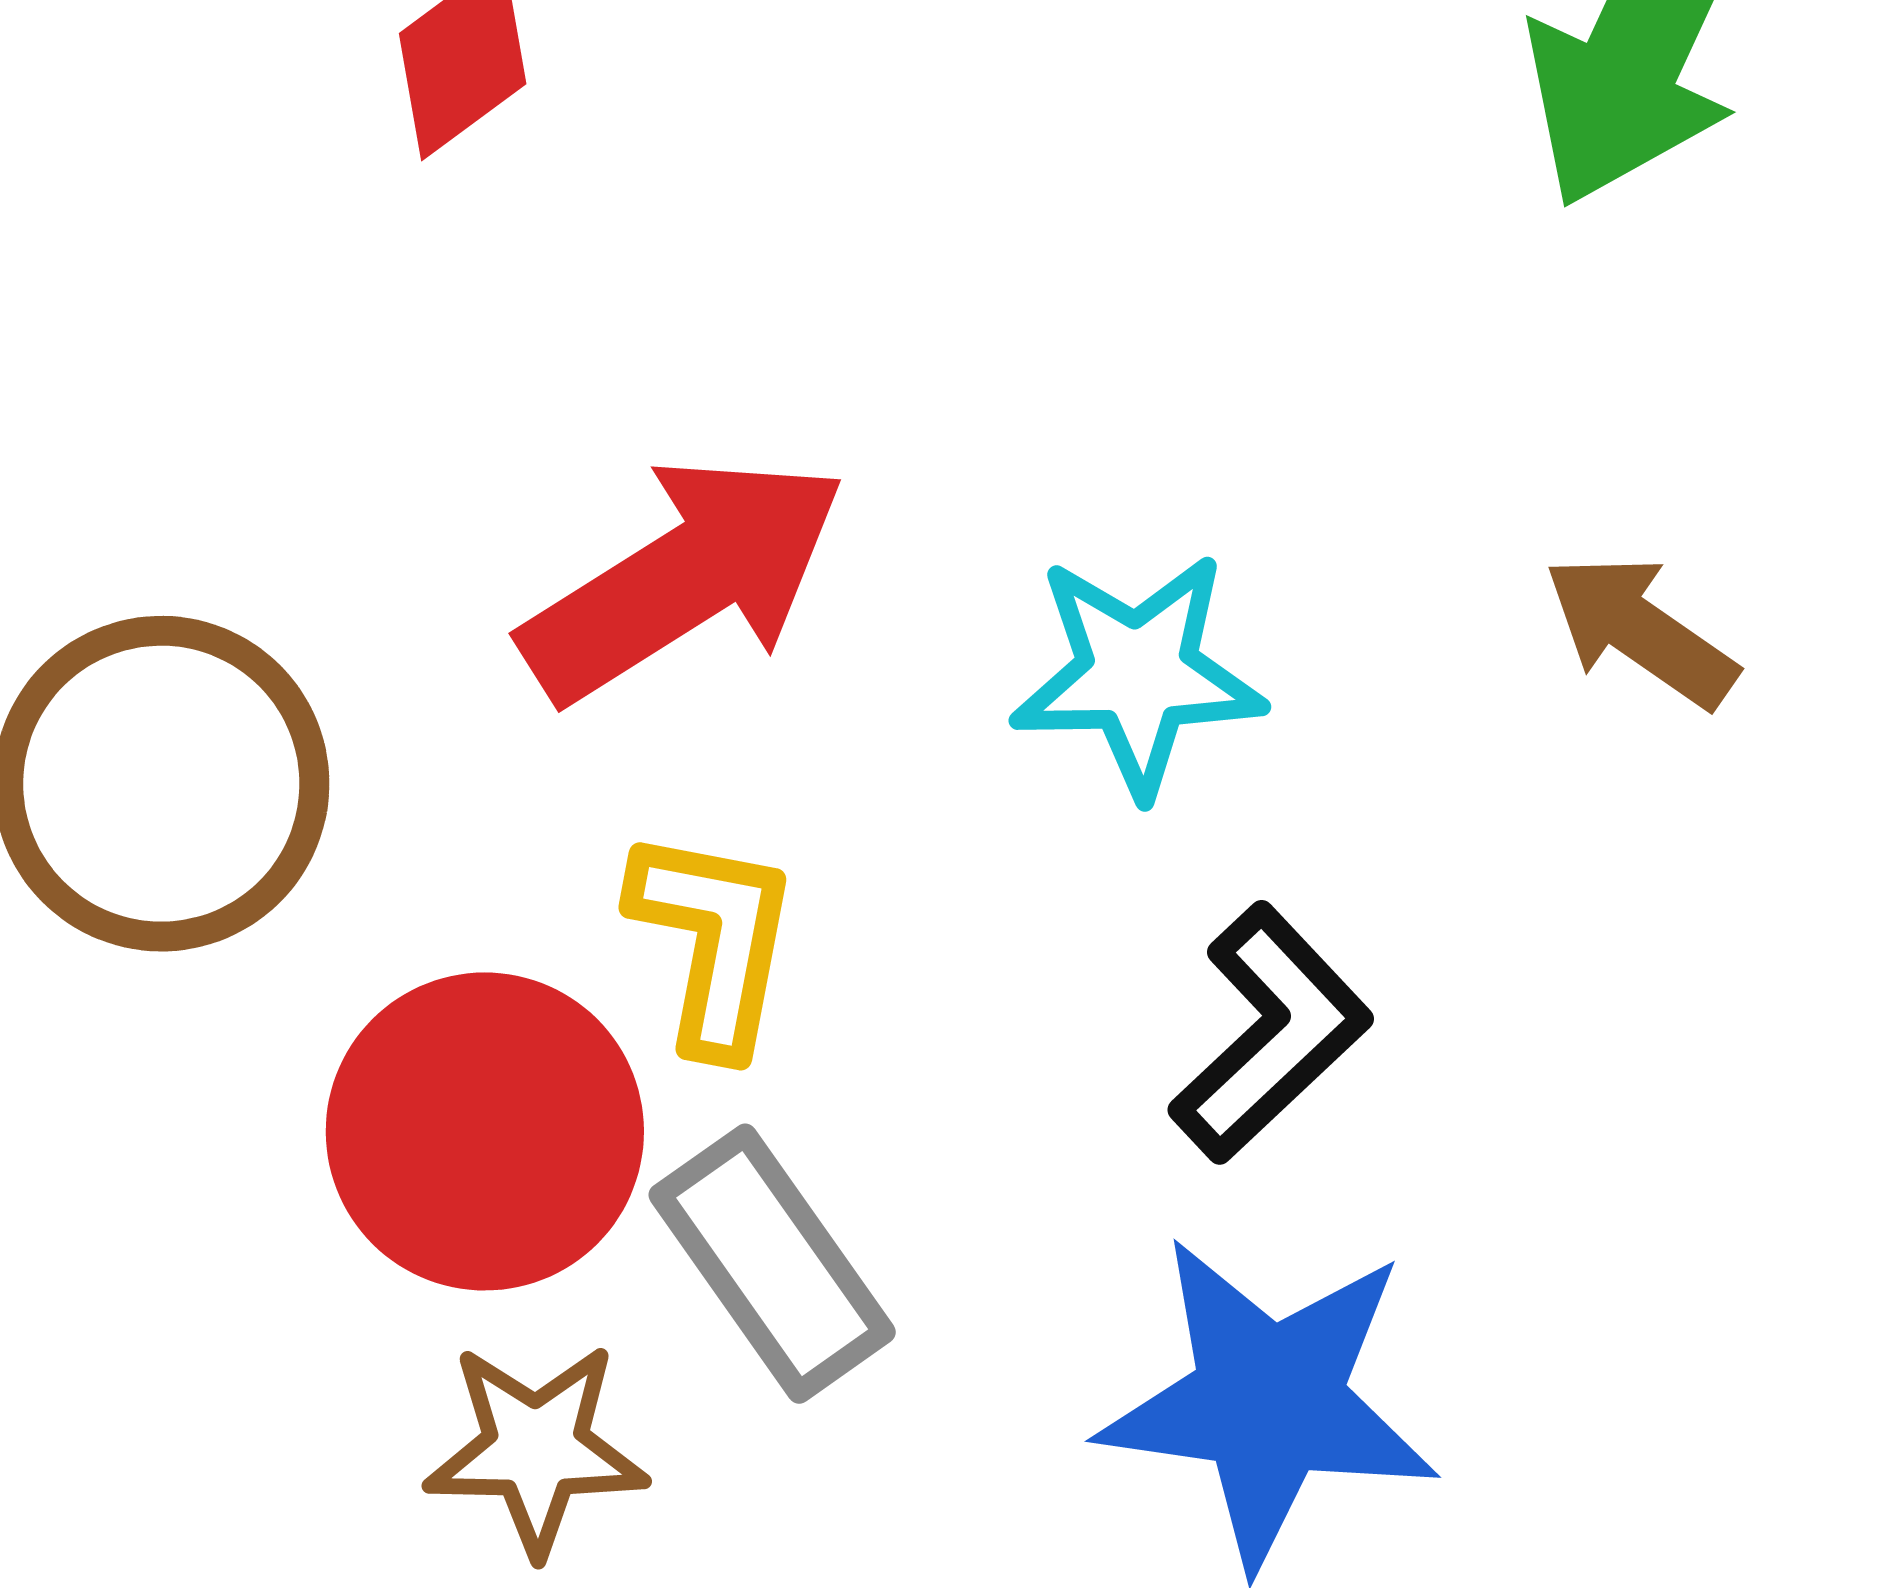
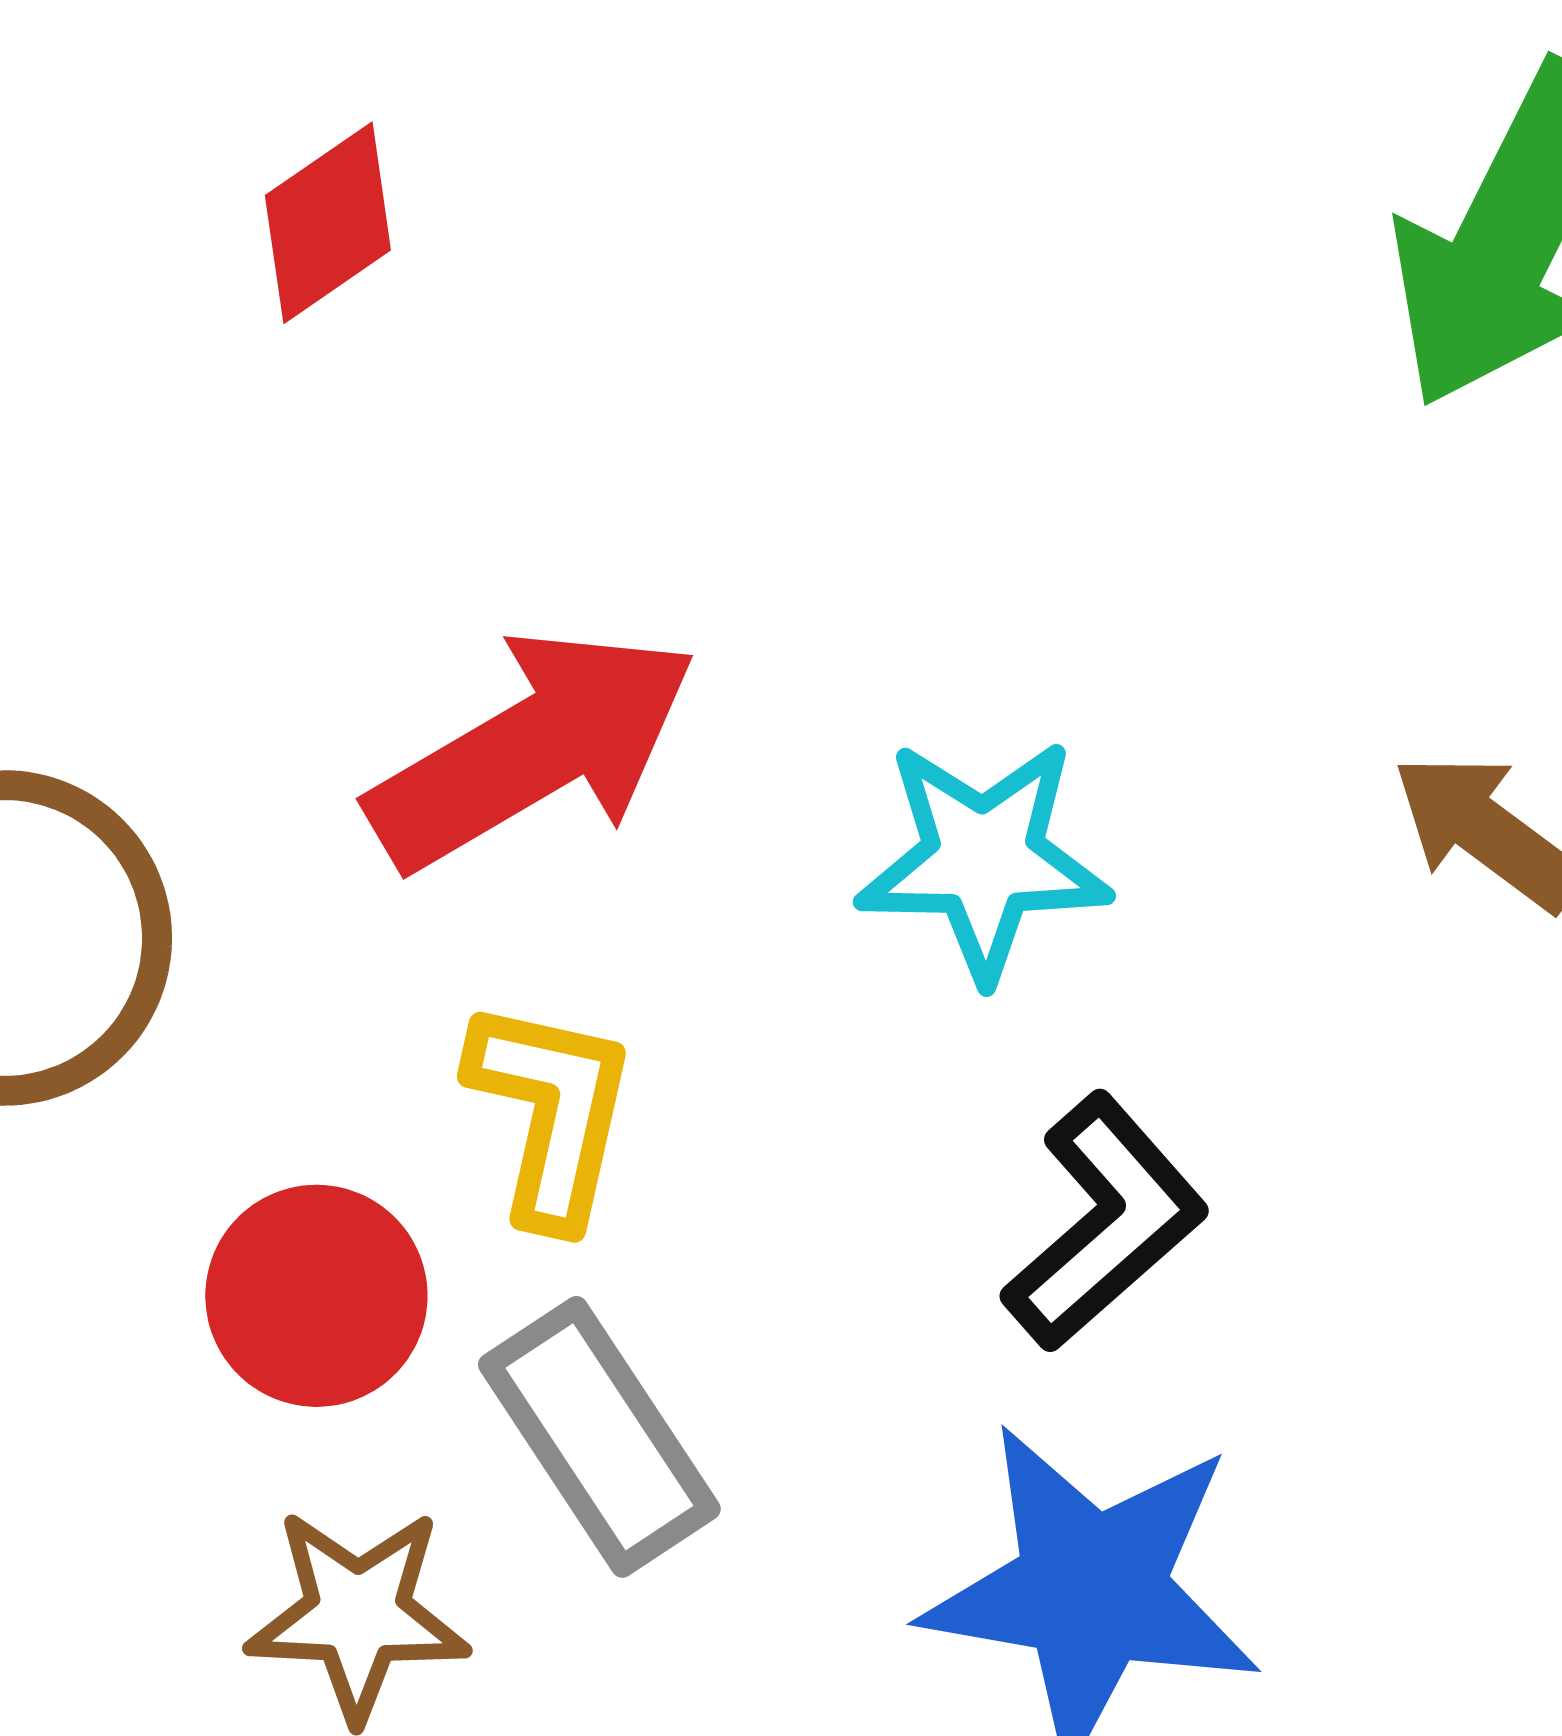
red circle: (485, 1131) -> (316, 1296), size x0.7

